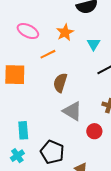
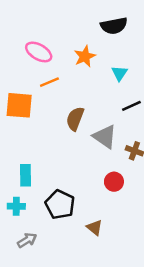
orange line: (48, 54) -> (49, 82), moved
gray triangle: (72, 111) -> (105, 137), moved
cyan cross: (17, 156) -> (16, 206), turned 32

